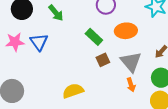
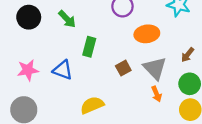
green rectangle: (94, 37) -> (89, 47), moved, turned 66
pink star: (15, 42) -> (28, 70), moved
blue triangle: (39, 42) -> (63, 70), moved, turned -30

